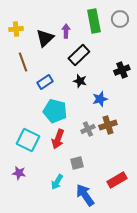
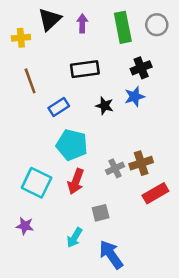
purple arrow: (66, 31) -> (82, 23), moved
black triangle: (45, 38) -> (50, 19), moved
black rectangle: (79, 55) -> (85, 69), moved, turned 35
black cross: (122, 70) -> (141, 68), moved
blue star: (100, 99) -> (135, 97), moved
red rectangle: (117, 180) -> (155, 193), moved

